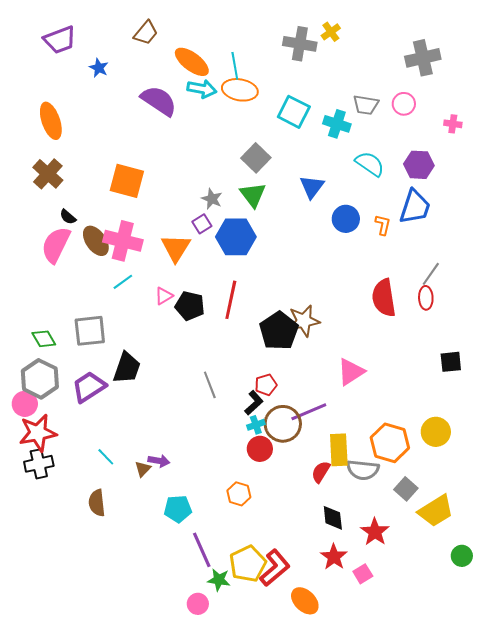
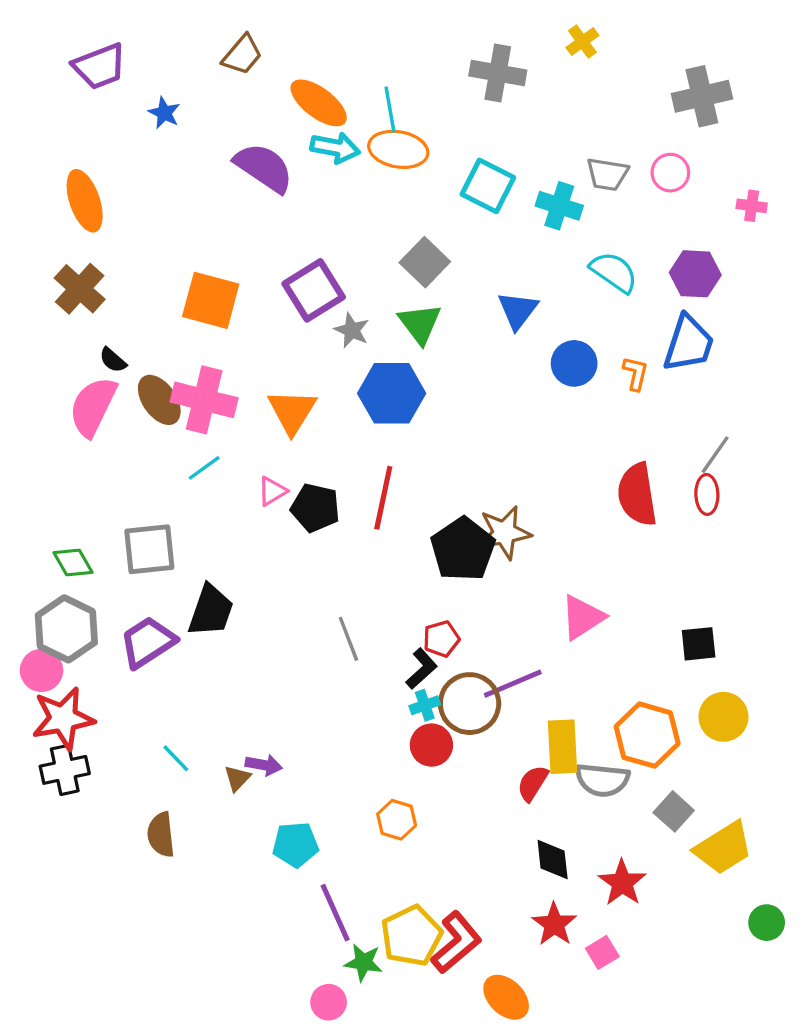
yellow cross: (331, 32) -> (582, 41), moved
purple square: (202, 224) -> (314, 290), moved, size x1.8
black square: (451, 362) -> (699, 644), moved

